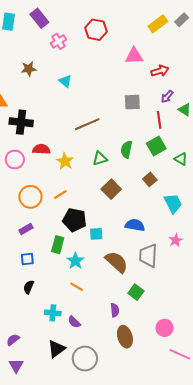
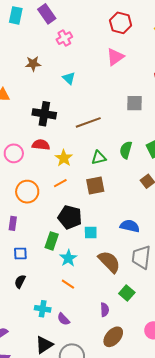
red hexagon: (96, 30) -> (121, 23), moved
pink triangle: (134, 56) -> (115, 57), moved, turned -36
black cross: (21, 122) -> (44, 114), moved
brown square: (111, 189) -> (95, 186), moved, turned 30
orange line: (60, 194) -> (60, 183), moved
purple rectangle: (26, 229) -> (13, 223), moved, turned -56
brown ellipse: (125, 337) -> (113, 337), turned 55

